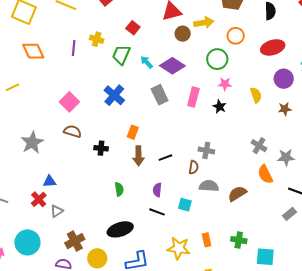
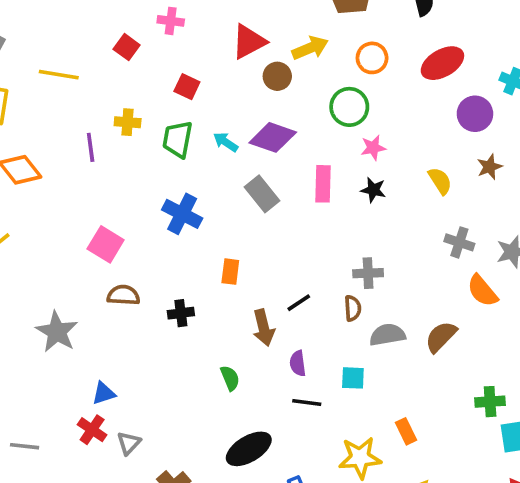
yellow semicircle: (256, 95) -> (440, 181), moved
brown arrow: (138, 156) -> (264, 328), moved
green cross: (239, 240) -> (490, 402), moved

